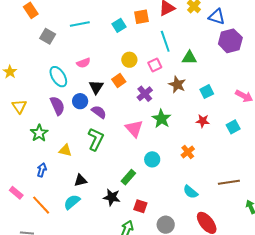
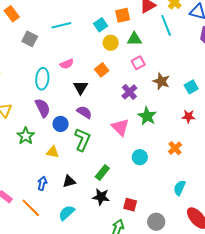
cyan line: (165, 41) -> (166, 25), moved
green triangle: (189, 58) -> (134, 39), moved
yellow circle: (129, 60) -> (111, 43), moved
cyan ellipse: (58, 77) -> (42, 79), turned 40
orange square: (119, 81) -> (102, 70), moved
blue circle: (80, 101) -> (61, 124), moved
blue arrow: (42, 170) -> (42, 183), moved
green rectangle: (128, 177) -> (102, 173), moved
cyan semicircle: (191, 192) -> (180, 188), turned 77
cyan semicircle: (72, 202) -> (67, 213), moved

